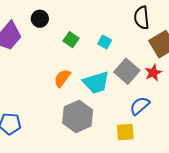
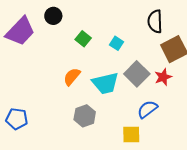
gray hexagon: (78, 116) -> (85, 116), size x0.7

